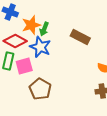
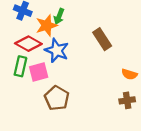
green arrow: (44, 29) -> (59, 16), moved
brown rectangle: (80, 37) -> (102, 39), turned 30

